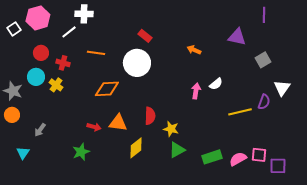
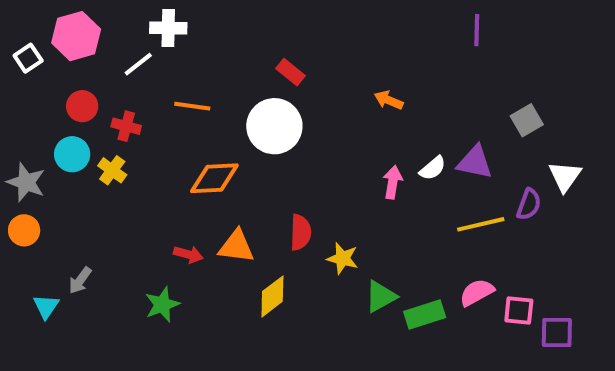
purple line: (264, 15) -> (477, 30), moved
purple triangle: (237, 37) -> (475, 162), moved
gray arrow: (40, 130) -> (80, 280), moved
green triangle: (177, 150) -> (381, 296), moved
pink semicircle: (238, 159) -> (477, 292), moved

